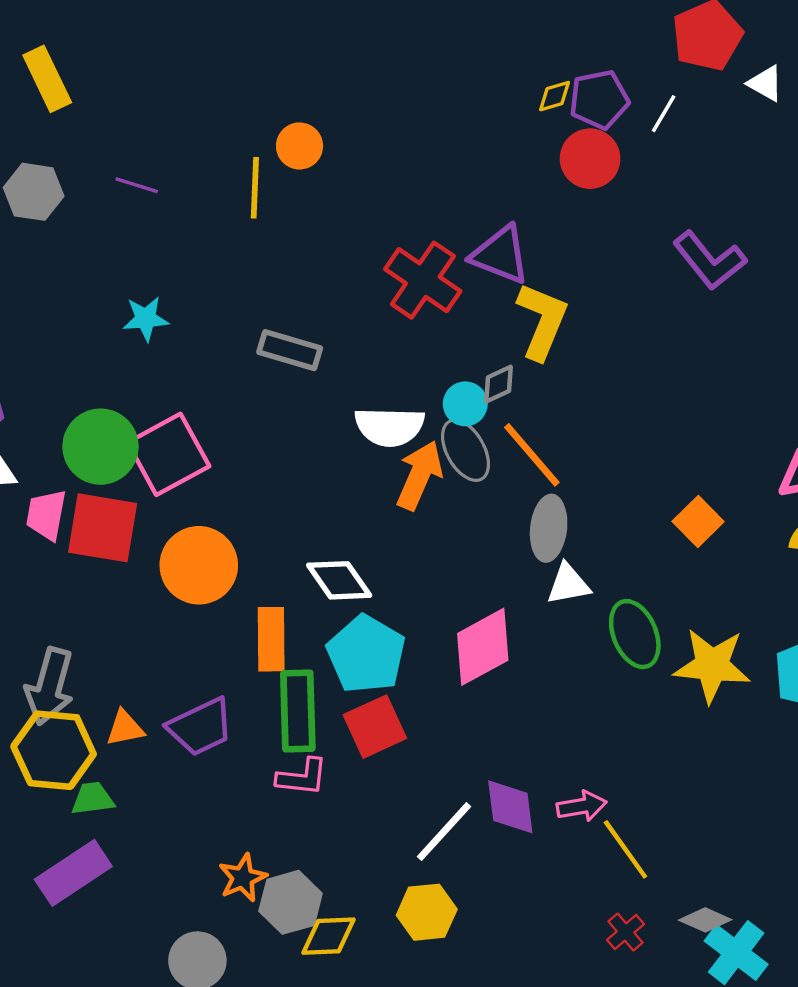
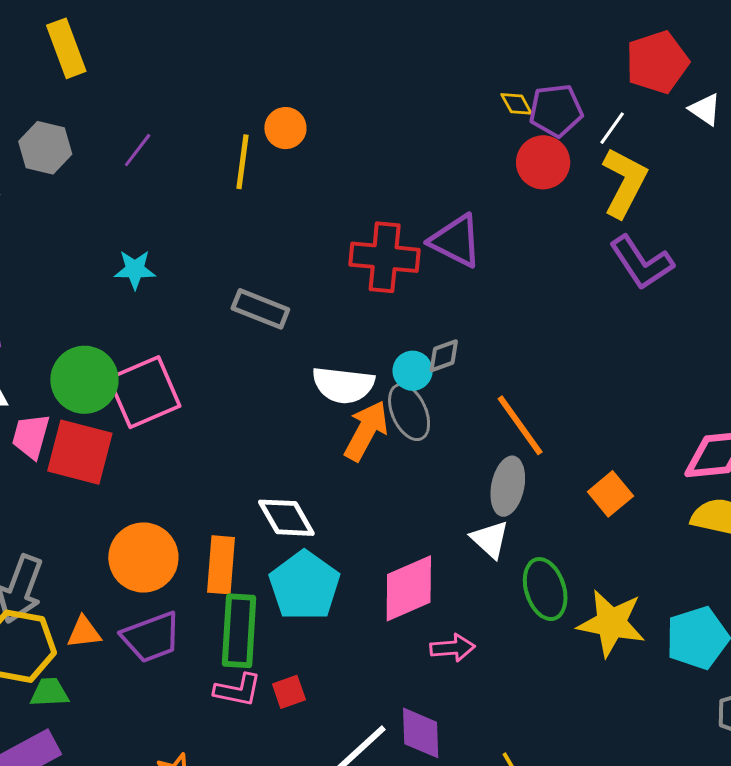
yellow diamond: (555, 96) -> (516, 104), turned 72
purple line: (137, 185) -> (138, 150), turned -75
red cross: (423, 280) -> (385, 257), turned -34
yellow L-shape: (542, 321) -> (624, 182), moved
orange line: (532, 455) -> (520, 425), moved
gray ellipse: (549, 528) -> (508, 486), moved
orange circle: (199, 565) -> (143, 558), moved
white triangle: (568, 584) -> (490, 539), turned 48
red square: (375, 727) -> (289, 692), moved, size x0.6
pink arrow: (582, 806) -> (453, 648), moved

